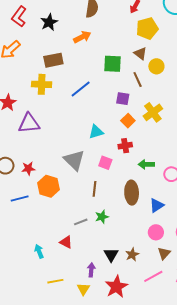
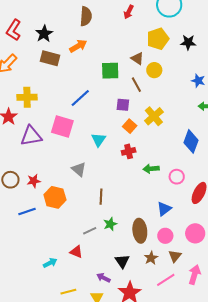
yellow pentagon: (147, 28) -> (158, 39), moved
brown rectangle: (53, 60) -> (50, 58), moved, turned 30
yellow cross: (42, 84) -> (27, 97), moved
cyan triangle: (96, 132) -> (99, 140), turned -35
gray triangle: (74, 160) -> (79, 169), size x0.7
pink square: (105, 163) -> (62, 126), moved, size x1.6
brown ellipse: (132, 193) -> (140, 231), moved
cyan arrow: (39, 251) -> (50, 263), turned 88
brown star: (132, 255) -> (151, 258), moved
purple arrow: (91, 270) -> (103, 278), turned -64

